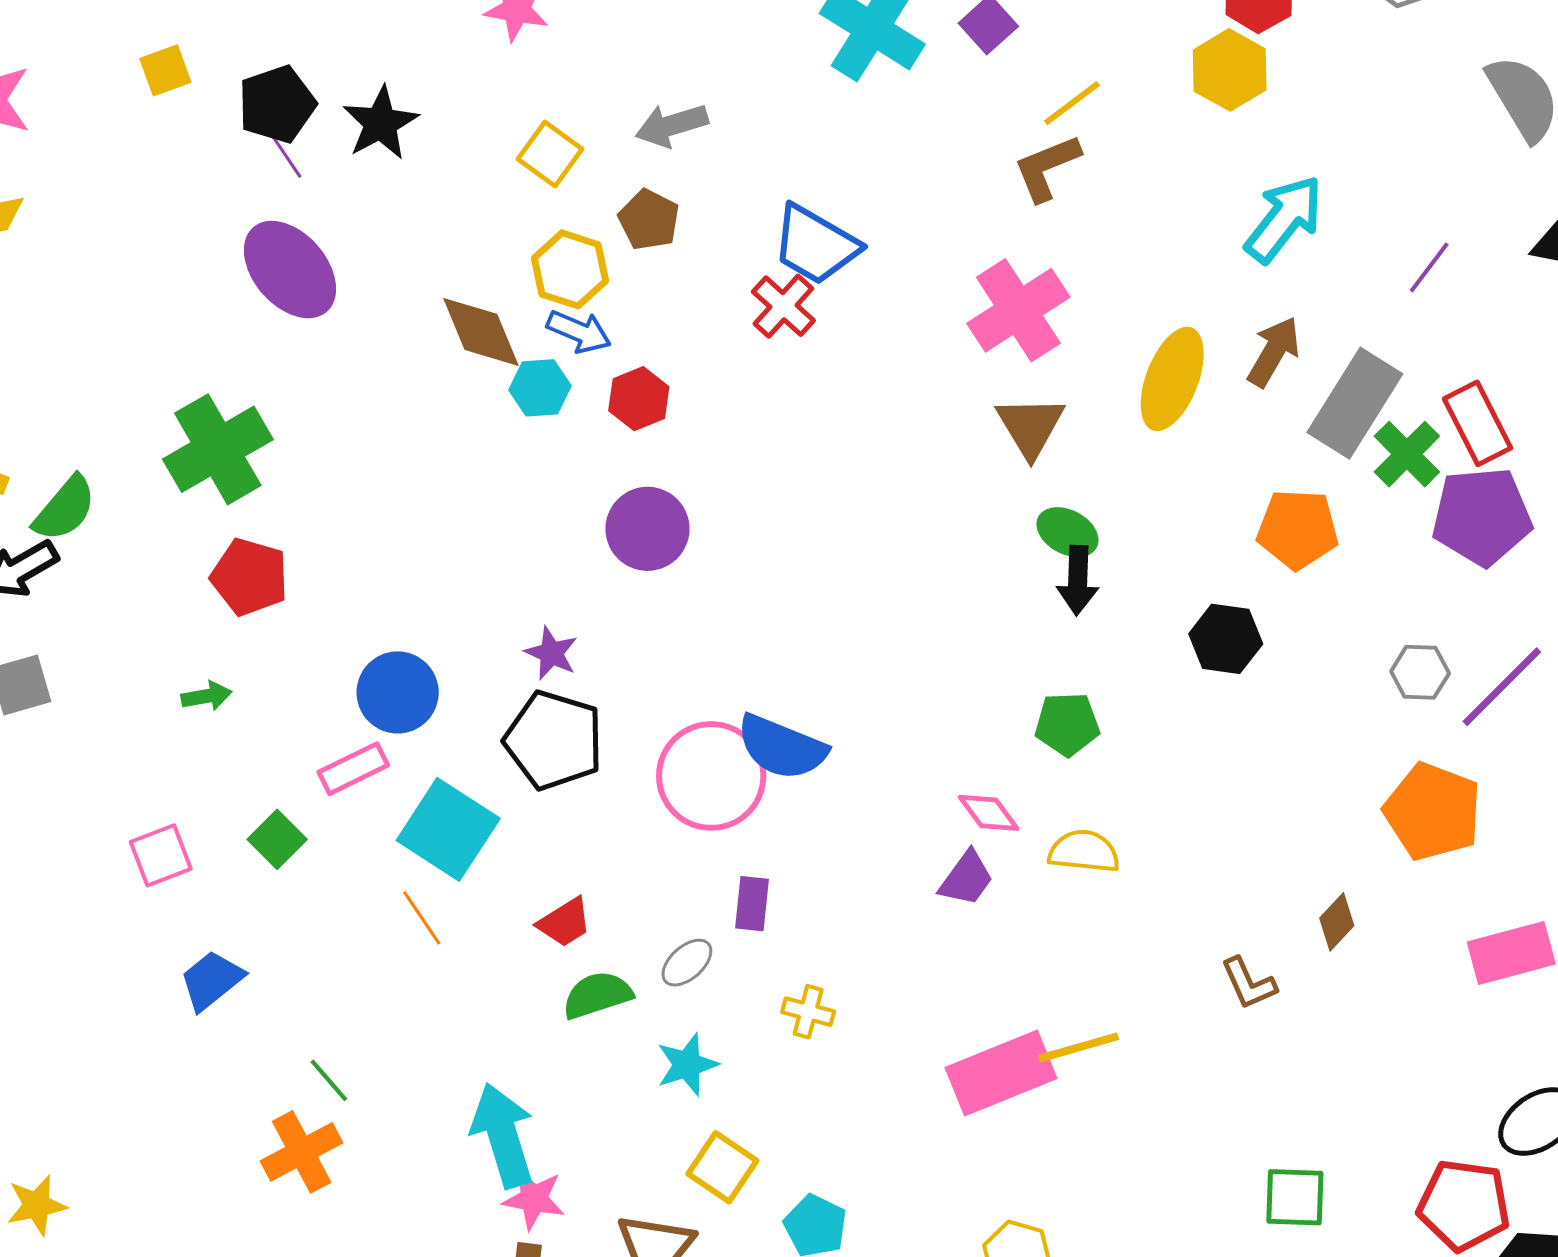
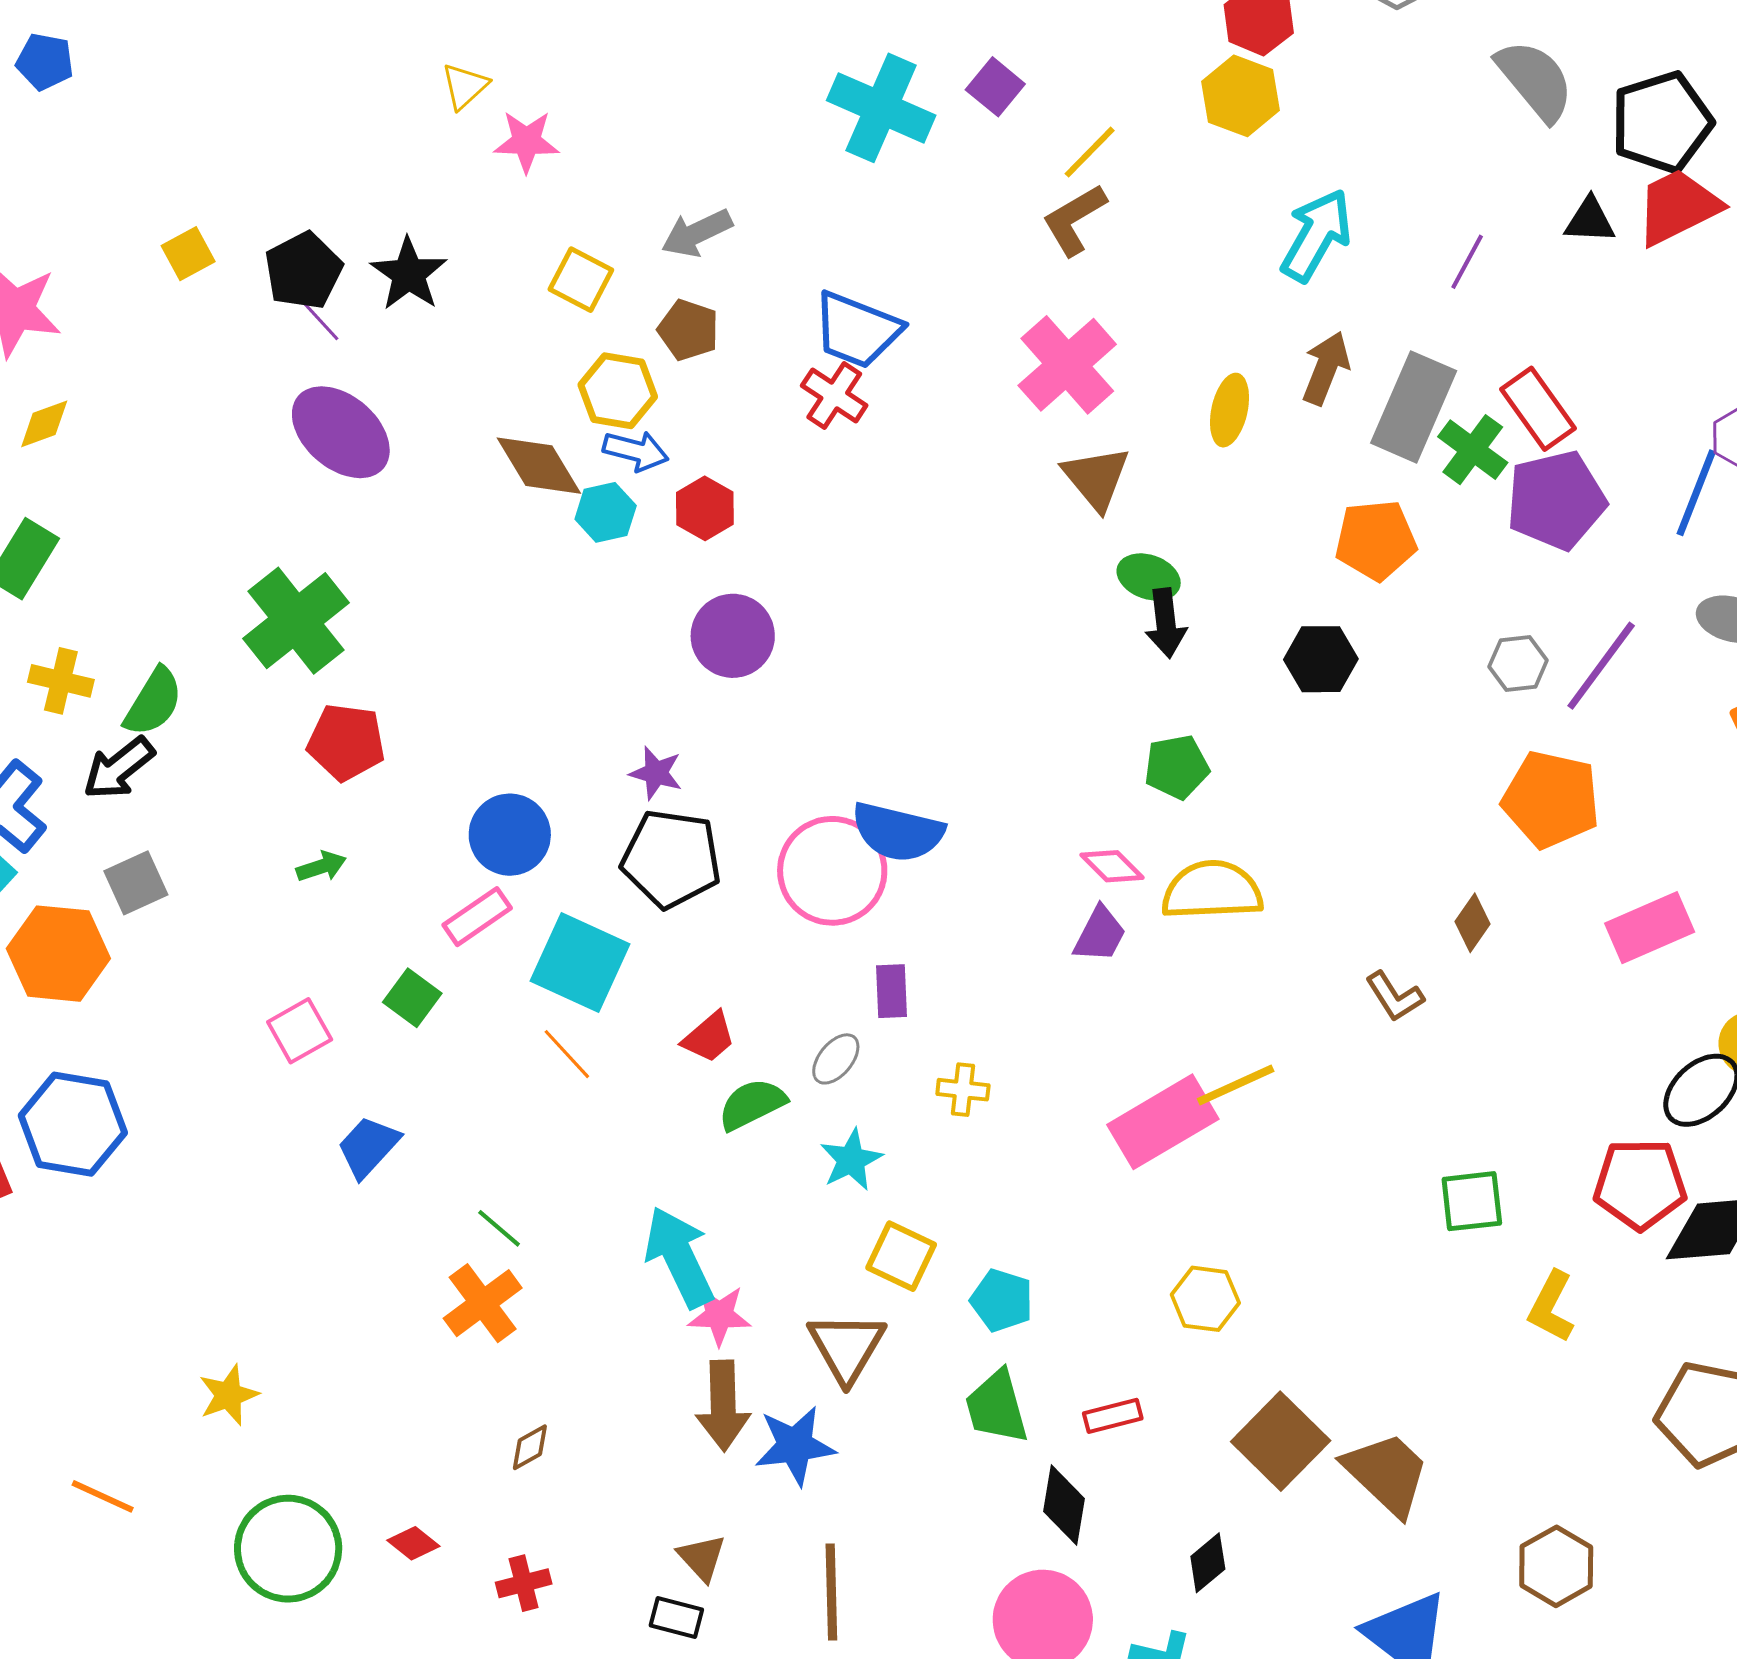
yellow ellipse: (1172, 379) -> (1229, 410), size x0.7
yellow semicircle: (1084, 851) -> (1212, 890), size x1.4

